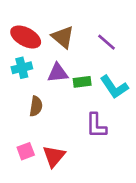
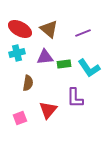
purple line: (106, 42) -> (83, 33), turned -63
red triangle: (54, 156) -> (48, 110), moved

